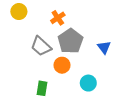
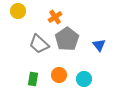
orange circle: (62, 65) -> (59, 75), moved
green rectangle: (42, 88) -> (33, 79), moved

